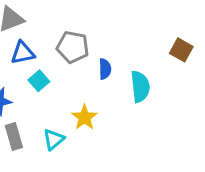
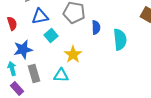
yellow star: (84, 117) -> (73, 54), moved
cyan triangle: (54, 139) -> (61, 75), turned 42

